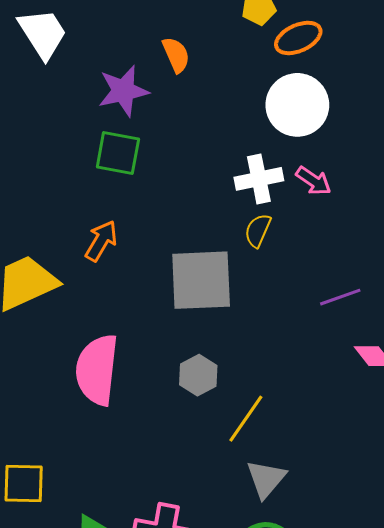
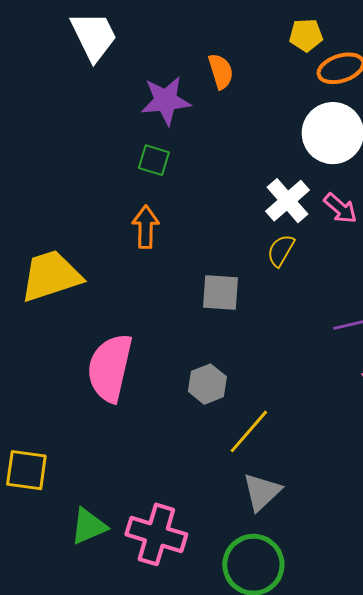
green square: (118, 153) -> (154, 160), size x0.7
white cross: (259, 179) -> (288, 201), turned -36
orange arrow: (101, 241) -> (146, 227), moved, turned -36
gray square: (201, 280) -> (220, 292), size x0.6

